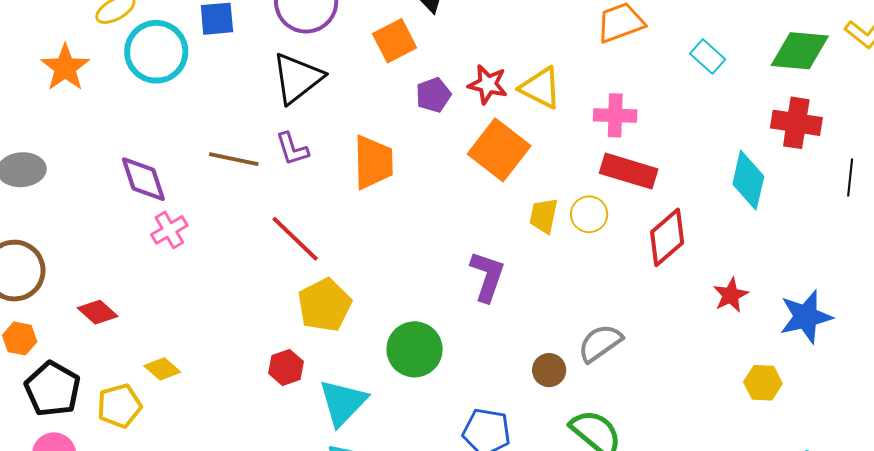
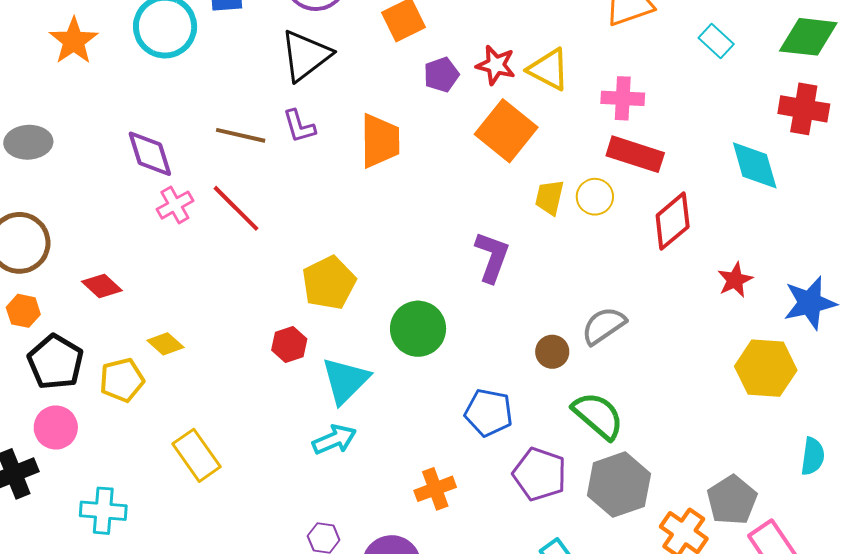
cyan diamond: (748, 180) -> (755, 165), turned -30
red line: (295, 239) -> (236, 208), moved
yellow hexagon: (763, 383) -> (766, 368), size x1.6

